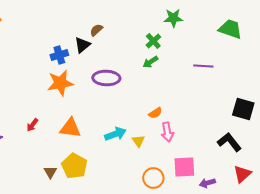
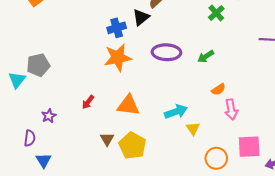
green arrow: (150, 62) -> (206, 56), moved
yellow triangle: (138, 141) -> (193, 129), moved
brown triangle: (50, 172) -> (107, 139), moved

